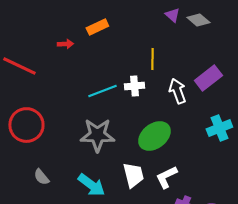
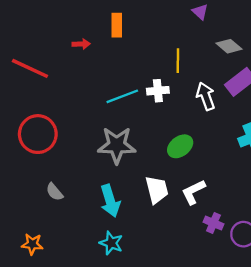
gray diamond: (198, 20) -> (229, 46), moved
orange rectangle: (97, 27) -> (117, 25), turned -65
green ellipse: (154, 136) -> (180, 146), size x0.7
cyan arrow: (91, 185) -> (110, 201), turned 36

